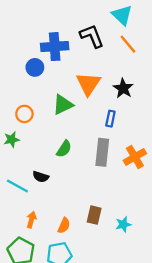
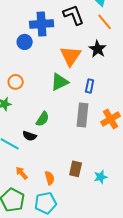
black star: (123, 88) -> (98, 49), moved
green triangle: (63, 105) -> (60, 82), moved
green semicircle: (64, 149) -> (43, 119), moved
orange arrow: (31, 220) -> (22, 173), turned -56
orange semicircle: (64, 226) -> (50, 178), turned -40

